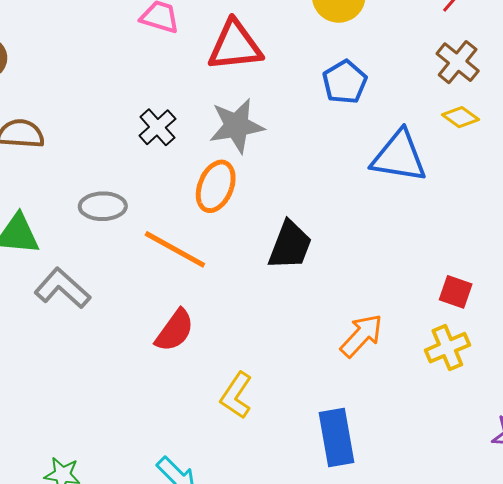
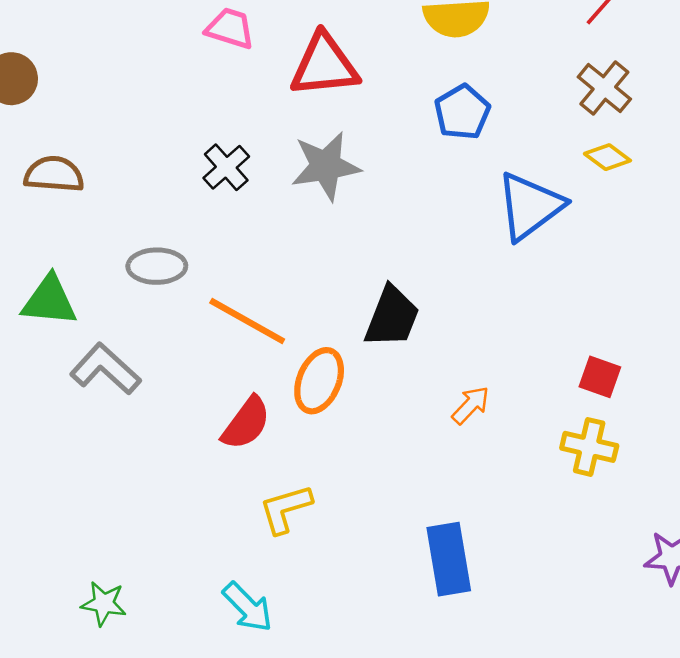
blue triangle: (399, 156) -> (530, 206), turned -46
orange ellipse: (216, 186) -> (319, 381), moved
orange arrow: (361, 336) -> (471, 405), moved, size x0.7
yellow cross: (447, 348) -> (589, 447), turned 36
yellow L-shape: (236, 395) -> (286, 509), moved, turned 39

